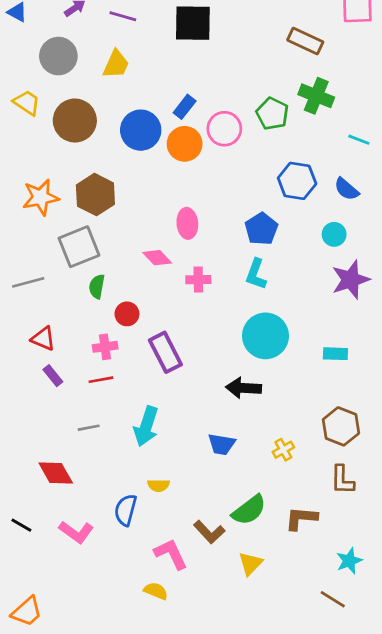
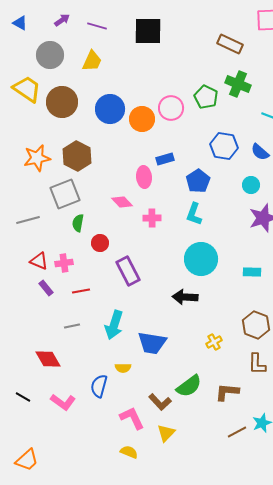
yellow trapezoid: (27, 103) -> (27, 89), size x1.4
blue rectangle: (185, 107) -> (165, 159), moved, turned 36
pink cross: (105, 347) -> (64, 263), moved
blue trapezoid: (222, 444) -> (152, 343), moved, size x1.4
yellow triangle: (250, 564) -> (166, 433), moved
yellow semicircle: (156, 591) -> (129, 452), moved
brown line: (333, 599) -> (237, 432), moved, turned -60

